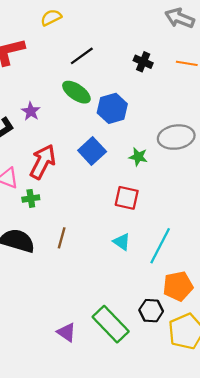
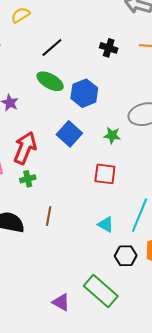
green cross: (31, 198) -> (28, 179), moved
cyan triangle: (122, 242) -> (106, 224), moved
black hexagon: (151, 311) -> (126, 256), moved

